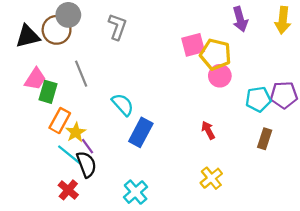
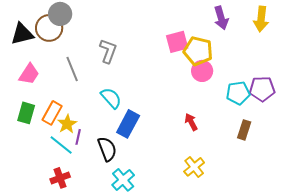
gray L-shape: (117, 27) -> (108, 51), moved
green rectangle: (48, 92) -> (26, 113), moved
purple line: (87, 146) -> (78, 137), turned 49
black semicircle: (86, 164) -> (107, 149), moved
red cross: (68, 190) -> (60, 178), turned 30

